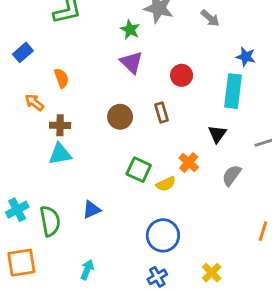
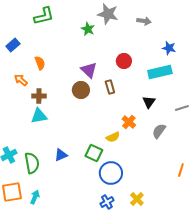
gray arrow: (210, 18) -> (144, 21), turned -32
purple triangle: (132, 62) -> (89, 70), moved
cyan rectangle: (233, 91) -> (160, 72), turned 70
green square: (139, 170) -> (94, 153), moved
cyan arrow: (87, 270) -> (35, 197), moved
yellow cross: (212, 273) -> (137, 199), moved

